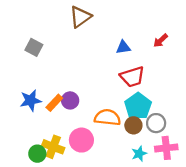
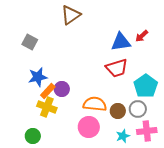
blue triangle: (123, 47) -> (121, 42), moved, size x1.5
blue star: (31, 100) -> (38, 77), moved
cyan pentagon: (138, 106) -> (146, 86), moved
pink circle: (81, 140) -> (89, 127), moved
yellow cross: (53, 147) -> (47, 107), moved

